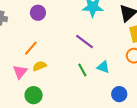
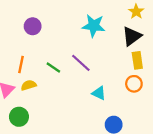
orange line: (31, 48) -> (21, 65), turned -35
green line: (82, 70) -> (53, 67), moved, turned -32

